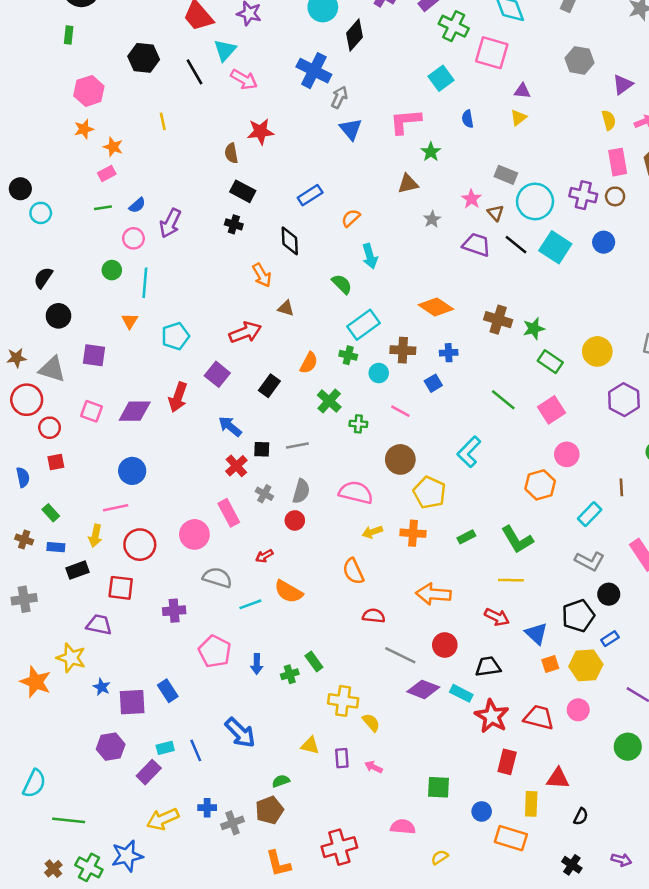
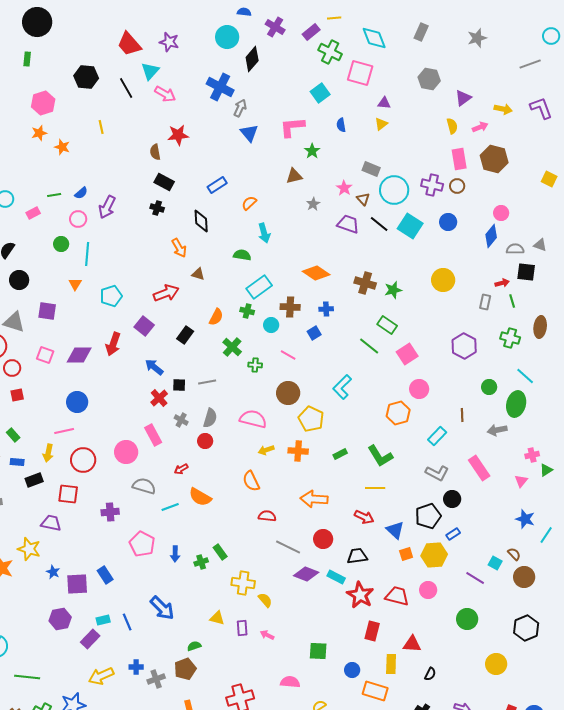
pink rectangle: (107, 174) -> (33, 213), moved
green semicircle: (342, 284) -> (242, 255), turned -36
yellow circle: (597, 351) -> (443, 280), moved
green rectangle: (550, 362) -> (387, 325), moved

